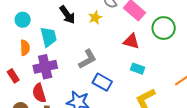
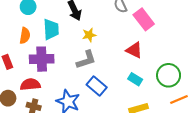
yellow star: (95, 17) -> (89, 35), moved
green circle: (164, 28) -> (169, 75), moved
red semicircle: (39, 93) -> (30, 84), turned 90

